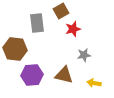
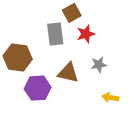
gray rectangle: (37, 23) -> (55, 34), moved
brown triangle: (64, 75) -> (68, 73), moved

